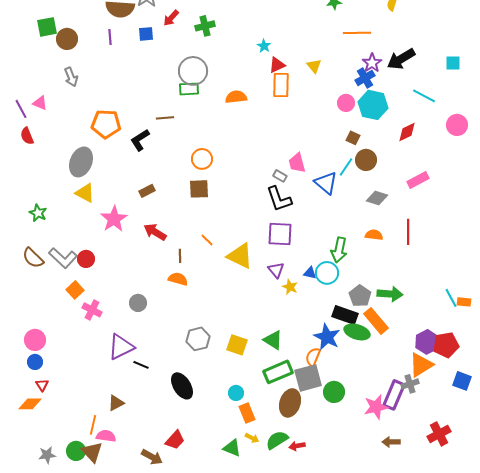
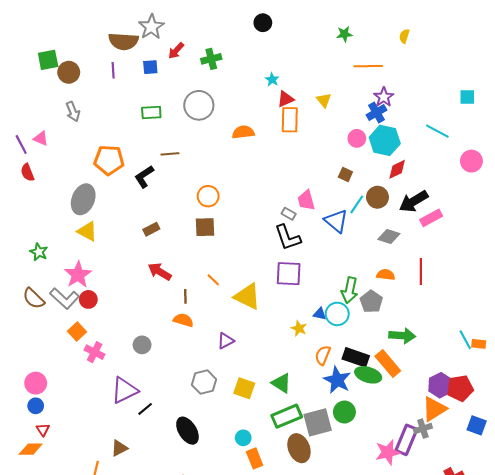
black arrow: (401, 59) -> (414, 201), moved
green rectangle: (189, 89) -> (151, 113), moved
red diamond: (407, 132) -> (397, 169), moved
brown square: (353, 138) -> (345, 175), moved
pink star: (114, 219) -> (78, 275), moved
purple triangle: (276, 270) -> (226, 341), moved, turned 42
gray pentagon: (360, 296) -> (371, 302), moved
orange semicircle: (313, 357) -> (323, 355), moved
black line: (141, 365) -> (145, 409), turned -63
green circle: (334, 392) -> (344, 412), moved
brown ellipse: (290, 403) -> (299, 448), turned -40

